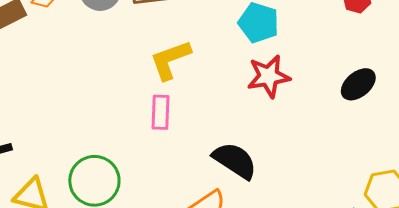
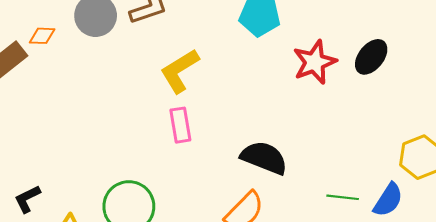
red star: (269, 76) -> (315, 62), moved

